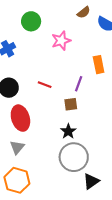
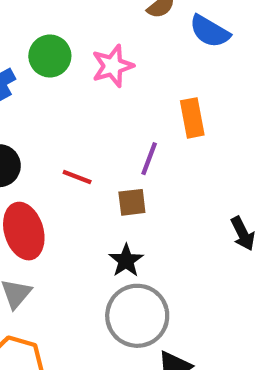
green circle: (31, 21) -> (50, 56), moved
red line: (45, 85) -> (77, 177), moved

